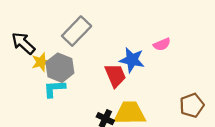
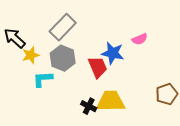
gray hexagon: (60, 68) -> (63, 58), moved

